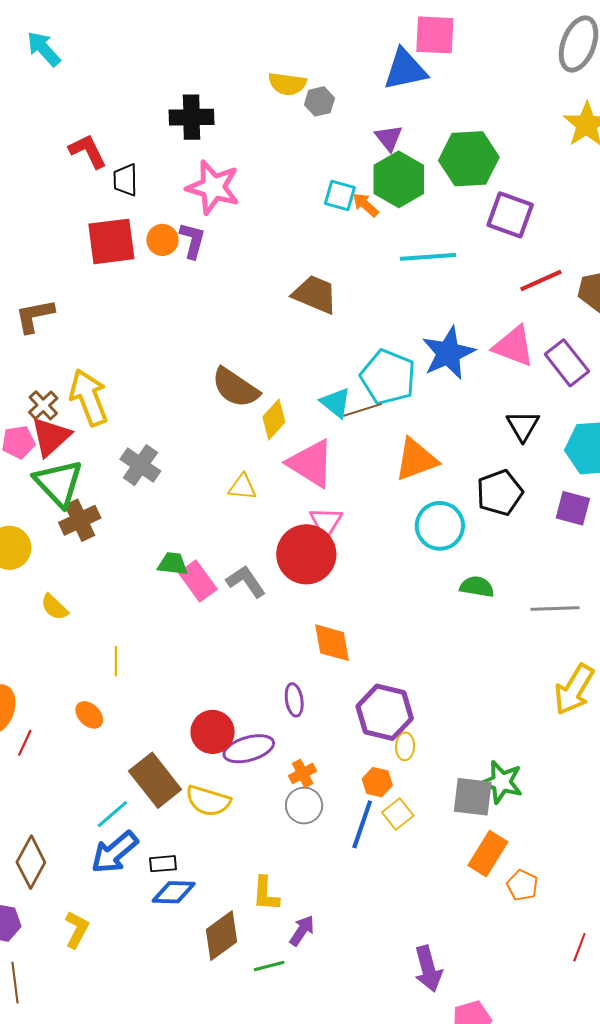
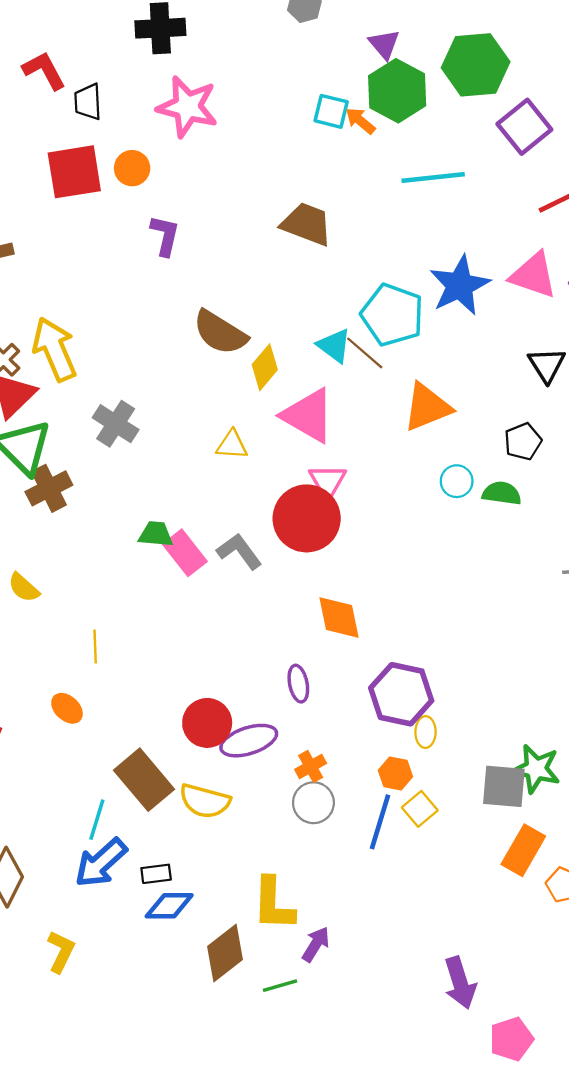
purple square: (510, 215) -> (524, 127), turned 33
purple L-shape: (192, 240) -> (165, 235), moved
brown line: (362, 410) -> (365, 353), turned 60
black pentagon: (500, 493) -> (523, 441), size x0.7
cyan circle: (440, 526) -> (457, 481), size x0.6
green semicircle: (477, 587) -> (502, 493), moved
cyan line: (112, 814) -> (97, 820), turned -30
yellow L-shape: (266, 894) -> (273, 904), size x1.4

